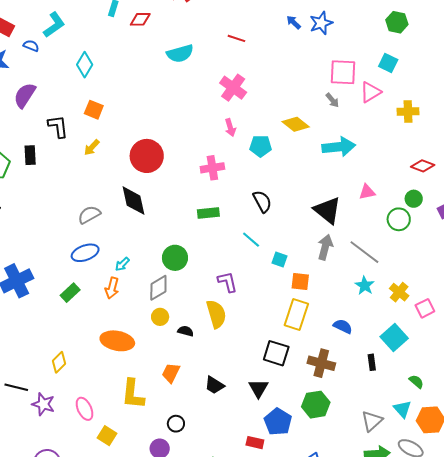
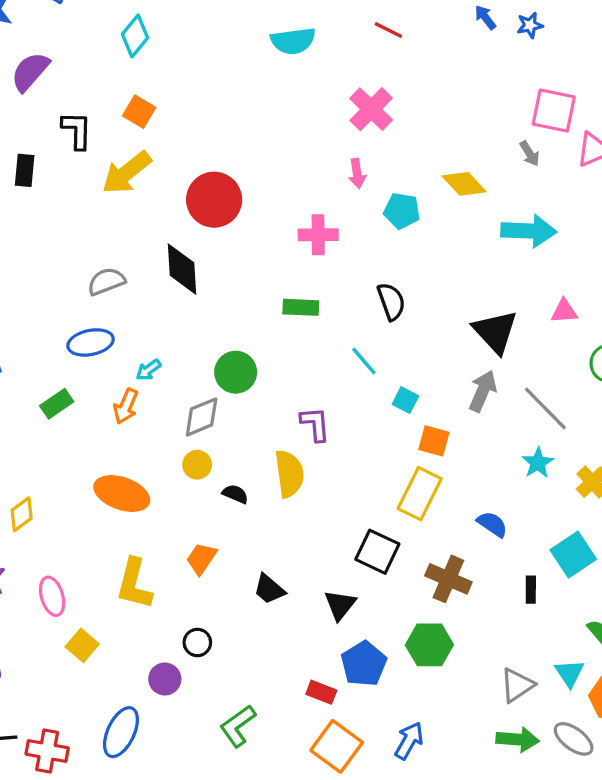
blue star: (321, 23) -> (530, 25), size x0.7
yellow arrow: (92, 147) -> (127, 173), size x1.8

